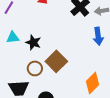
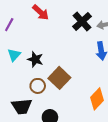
cyan triangle: (13, 37) -> (14, 55), turned -40

